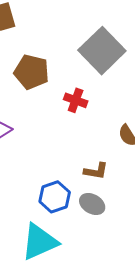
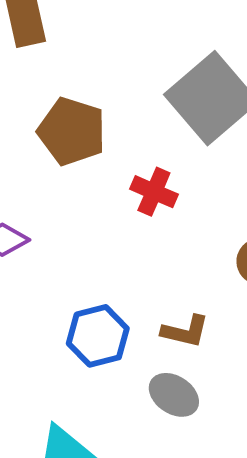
blue hexagon: (55, 197) -> (98, 336), moved

